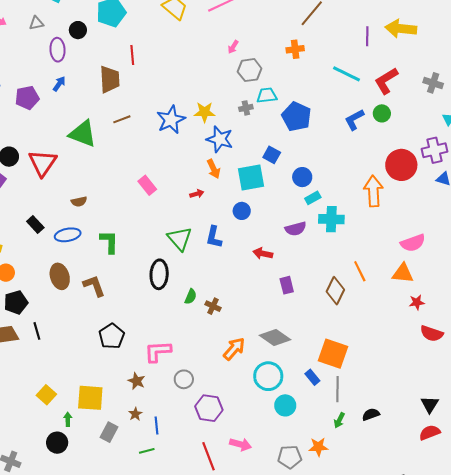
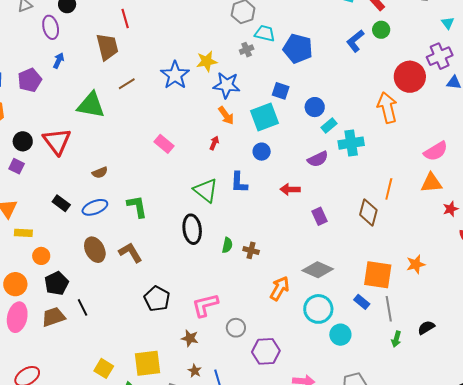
cyan trapezoid: (267, 95) -> (265, 33), turned 30
red arrow: (197, 194) -> (214, 143), turned -40
orange line: (360, 271) -> (389, 189), turned 50
orange star: (318, 447) -> (416, 264), moved

